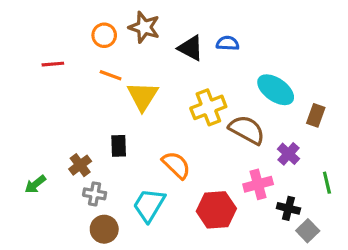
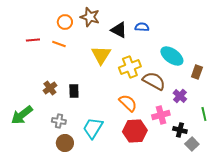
orange line: (111, 75) -> (59, 44), moved
yellow triangle: (143, 96) -> (101, 55), moved
brown cross: (80, 165) -> (50, 88), moved
orange semicircle: (176, 165) -> (128, 103), moved
green arrow: (35, 184) -> (22, 115), size x1.6

